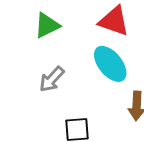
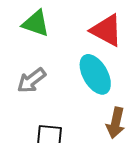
green triangle: (47, 25) -> (36, 23), turned 36

